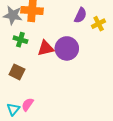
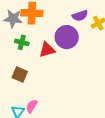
purple semicircle: (80, 15) -> (80, 16), turned 49
purple circle: (67, 48) -> (67, 37), moved

